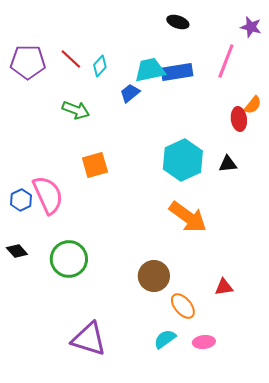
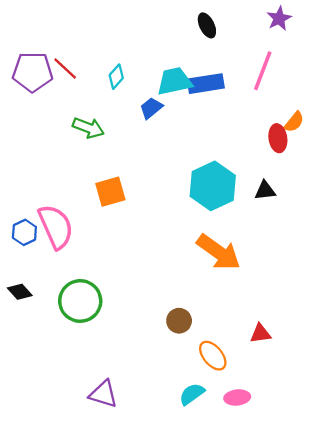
black ellipse: (178, 22) -> (207, 25), turned 45
purple star: (251, 27) -> (279, 18), moved, turned 30
red line: (71, 59) -> (65, 68), moved
brown circle: (154, 276) -> (179, 321), size x0.7
purple triangle: (89, 339) -> (103, 394), size x0.7

